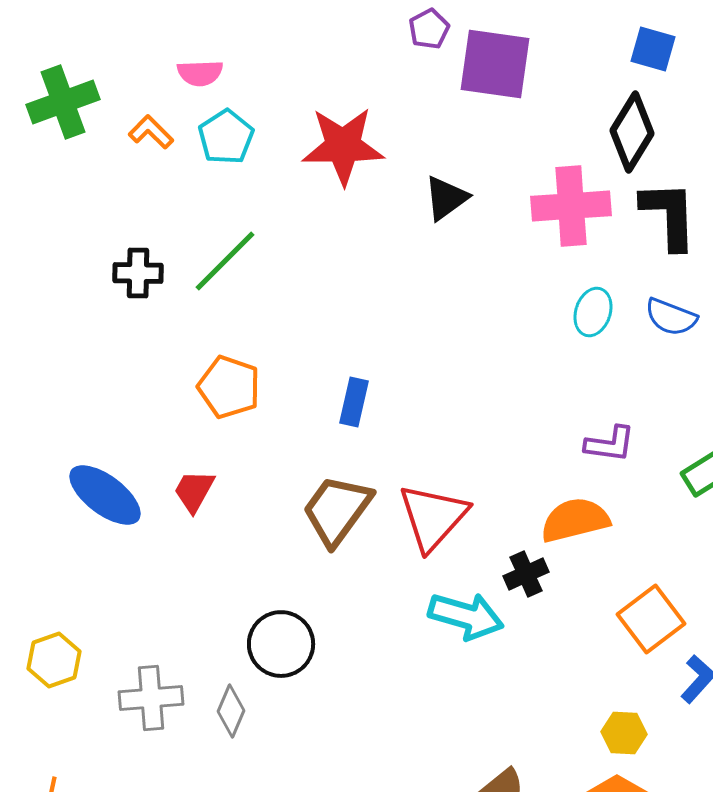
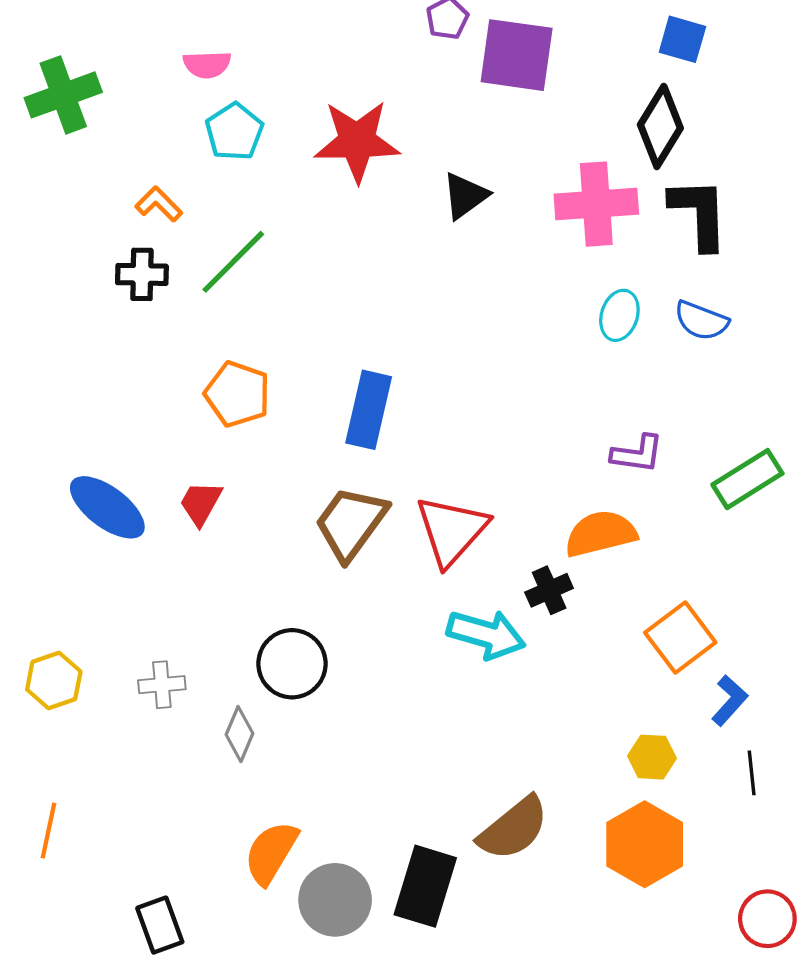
orange L-shape: (151, 132) -> (159, 204), moved
blue rectangle: (354, 402) -> (369, 410), size x1.5
gray cross: (151, 698) -> (162, 685), moved, size x0.7

